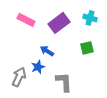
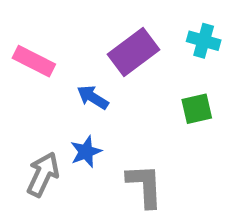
pink rectangle: (26, 20) -> (34, 61), moved
blue arrow: (47, 51) -> (93, 97), moved

